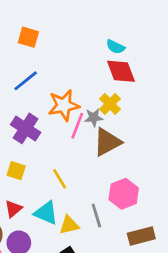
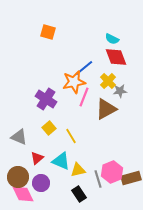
blue line: (26, 81) -> (84, 68), moved
gray star: (94, 118) -> (120, 91), moved
yellow square: (16, 171) -> (49, 128), moved, turned 32
pink hexagon: (124, 194) -> (112, 172), moved
gray line: (96, 216) -> (98, 179), moved

